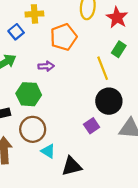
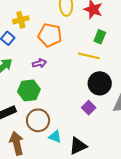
orange pentagon: (64, 37) -> (50, 35), turned -30
yellow line: (103, 68) -> (89, 56), turned -45

